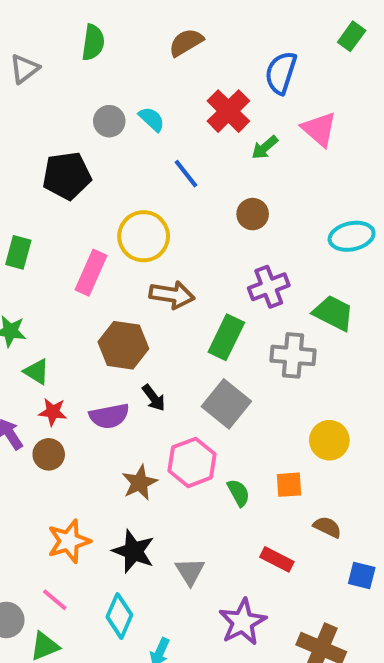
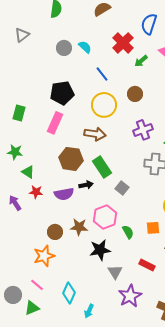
gray triangle: (24, 69) -> (22, 35), moved
black pentagon: (67, 176) -> (62, 93), moved
yellow circle: (144, 236) -> (104, 105), moved
green rectangle: (226, 337) -> (102, 167), moved, turned -60
black arrow: (154, 398) -> (86, 185), turned -64
gray square: (226, 404) -> (122, 188), size x0.6
brown circle: (49, 454) -> (55, 232), moved
brown star: (140, 483) -> (79, 227), turned 30
black star: (133, 551) -> (100, 250), moved, turned -30
gray triangle: (190, 571) -> (115, 272), moved

